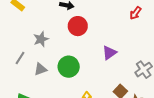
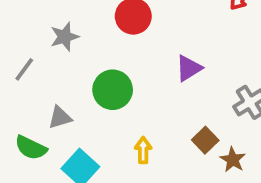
gray triangle: (40, 69) -> (60, 117), moved

